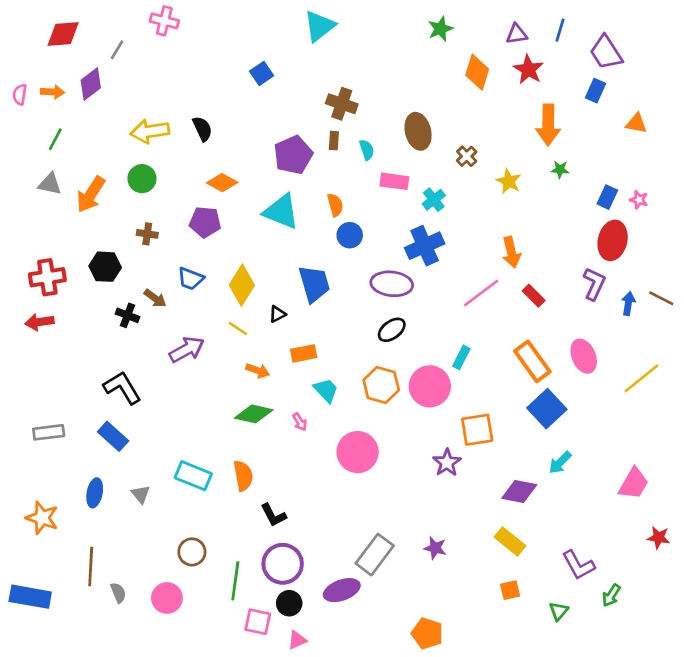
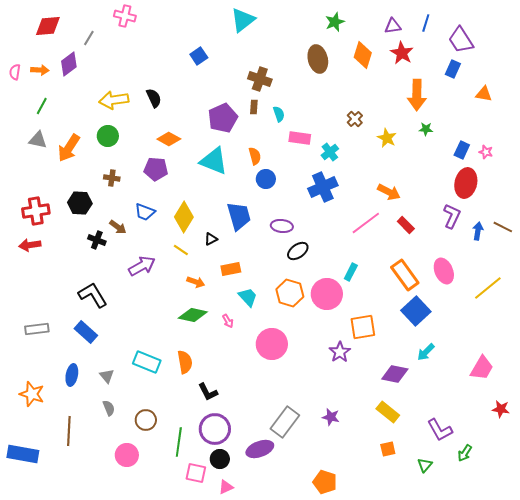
brown ellipse: (418, 131) -> (318, 59), moved
orange arrow: (511, 252) -> (389, 192), turned -50
purple ellipse: (392, 284) -> (282, 226), moved, size x0.7
gray semicircle: (118, 593) -> (109, 408), moved

